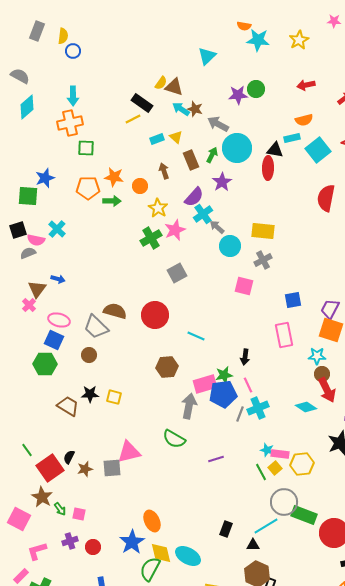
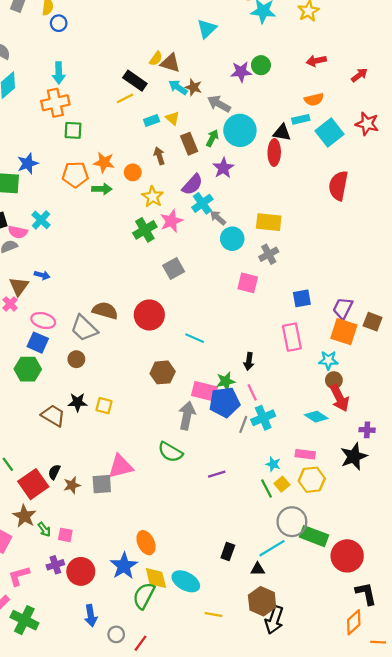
pink rectangle: (205, 384) -> (205, 391), turned 30
pink rectangle: (280, 454) -> (305, 454), moved
red circle: (93, 547) -> (81, 571), size x1.6

